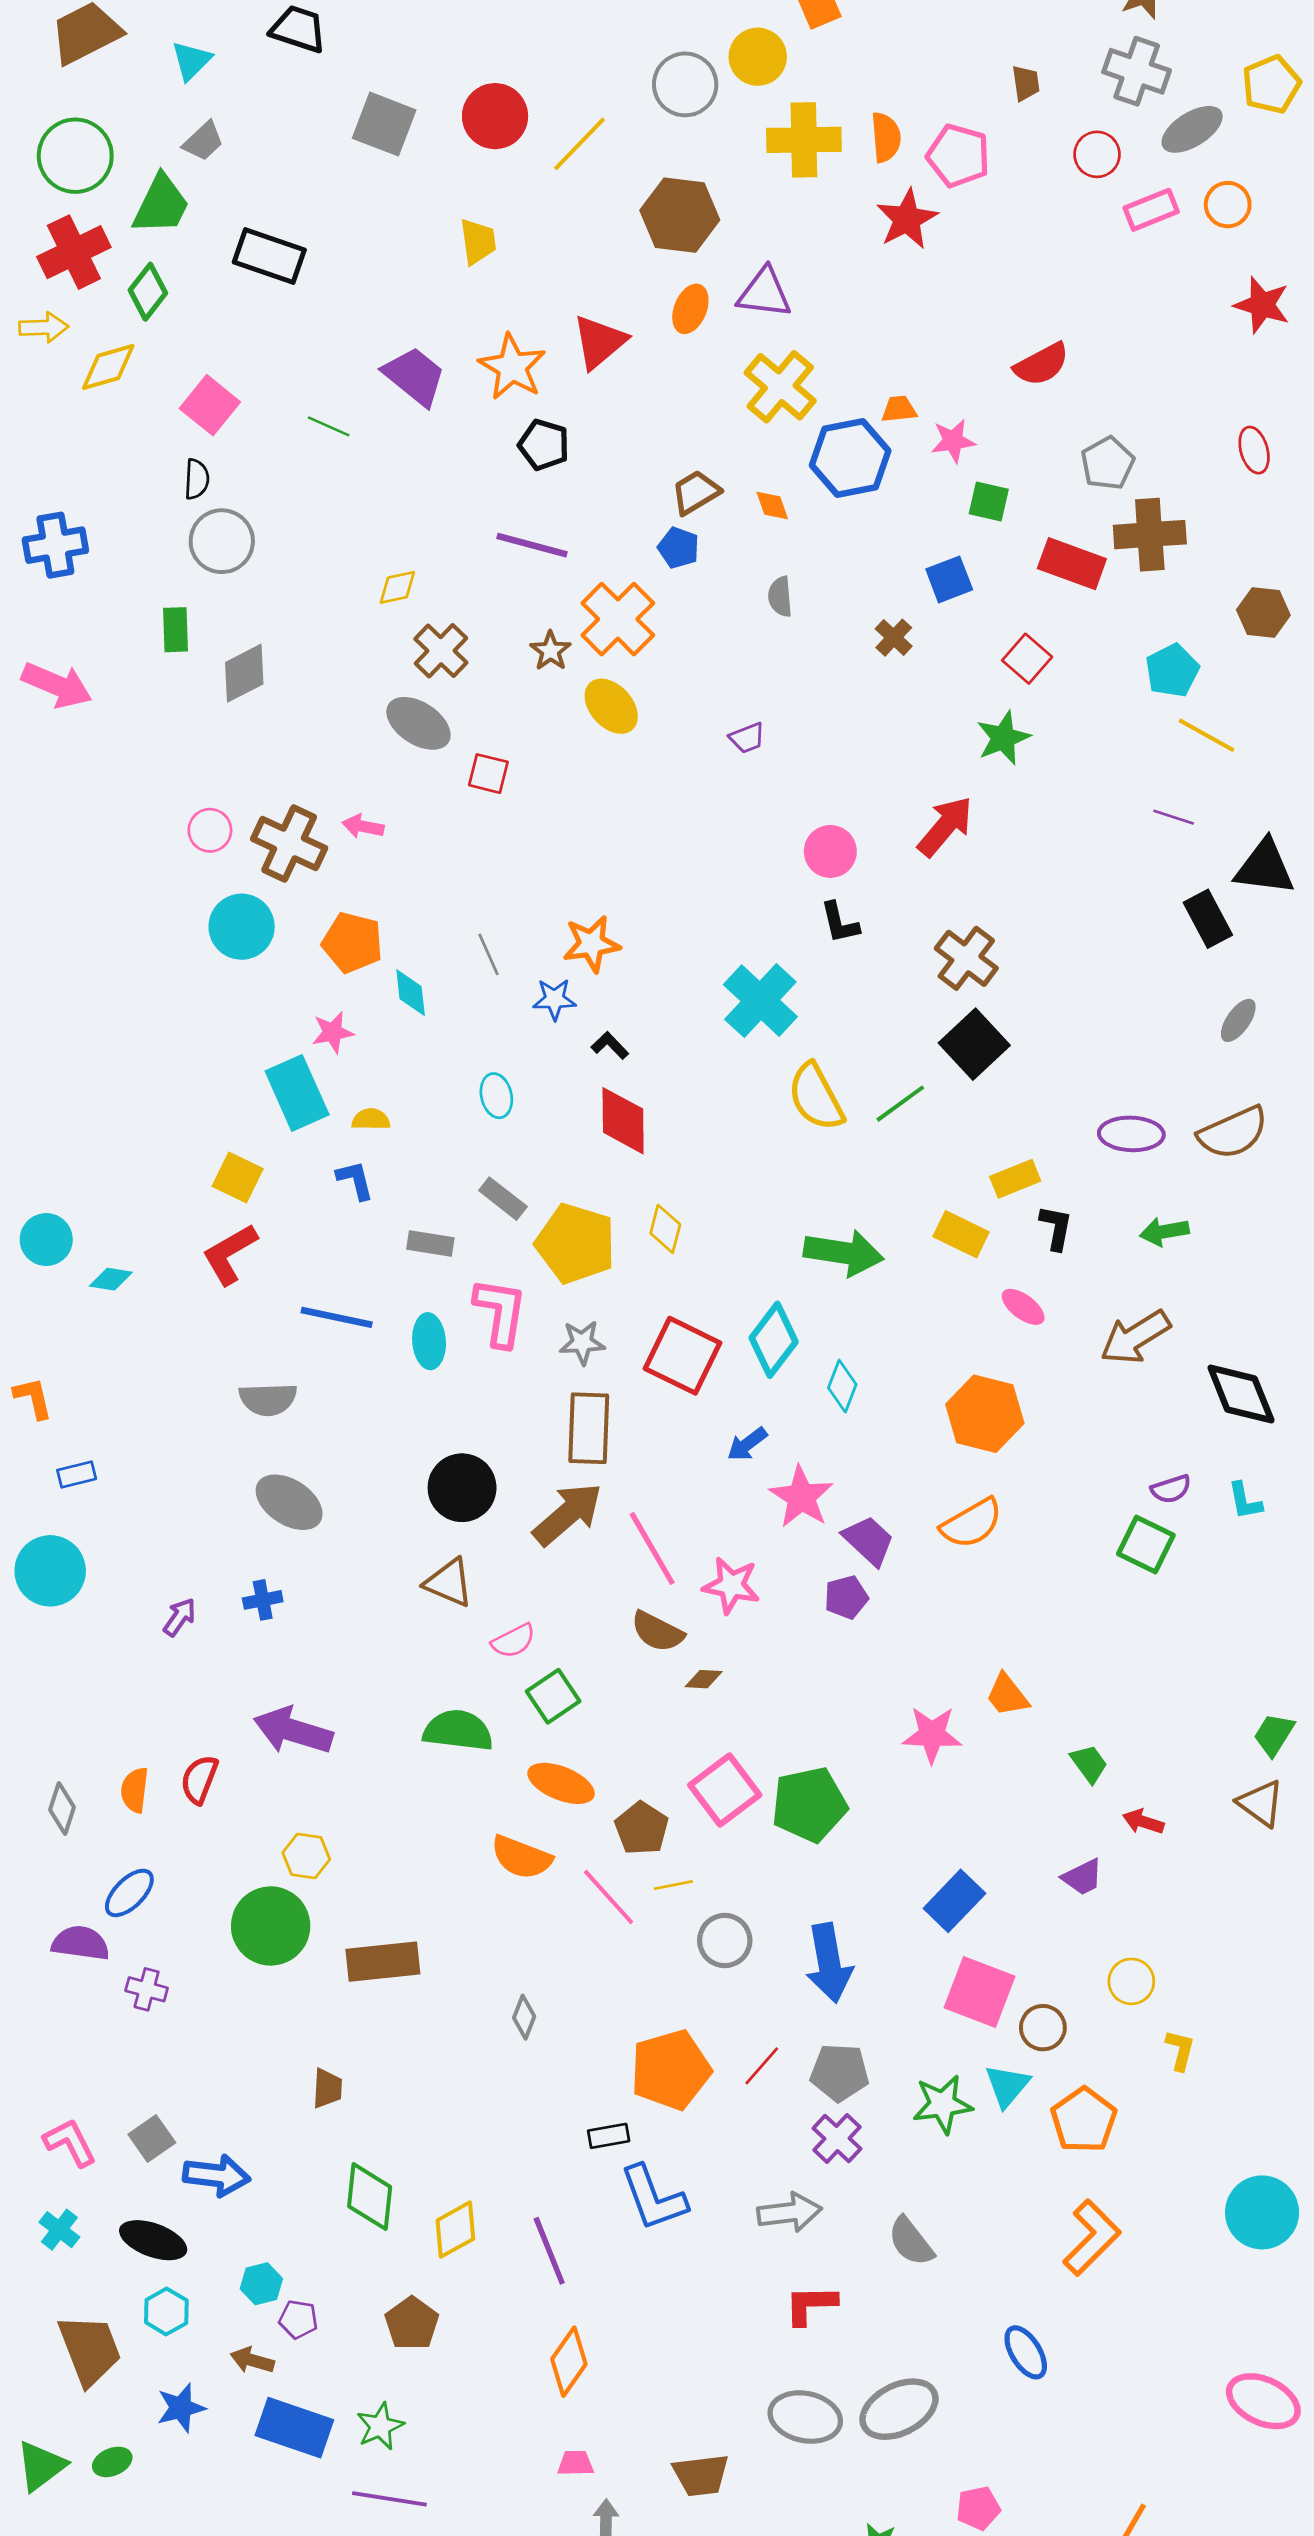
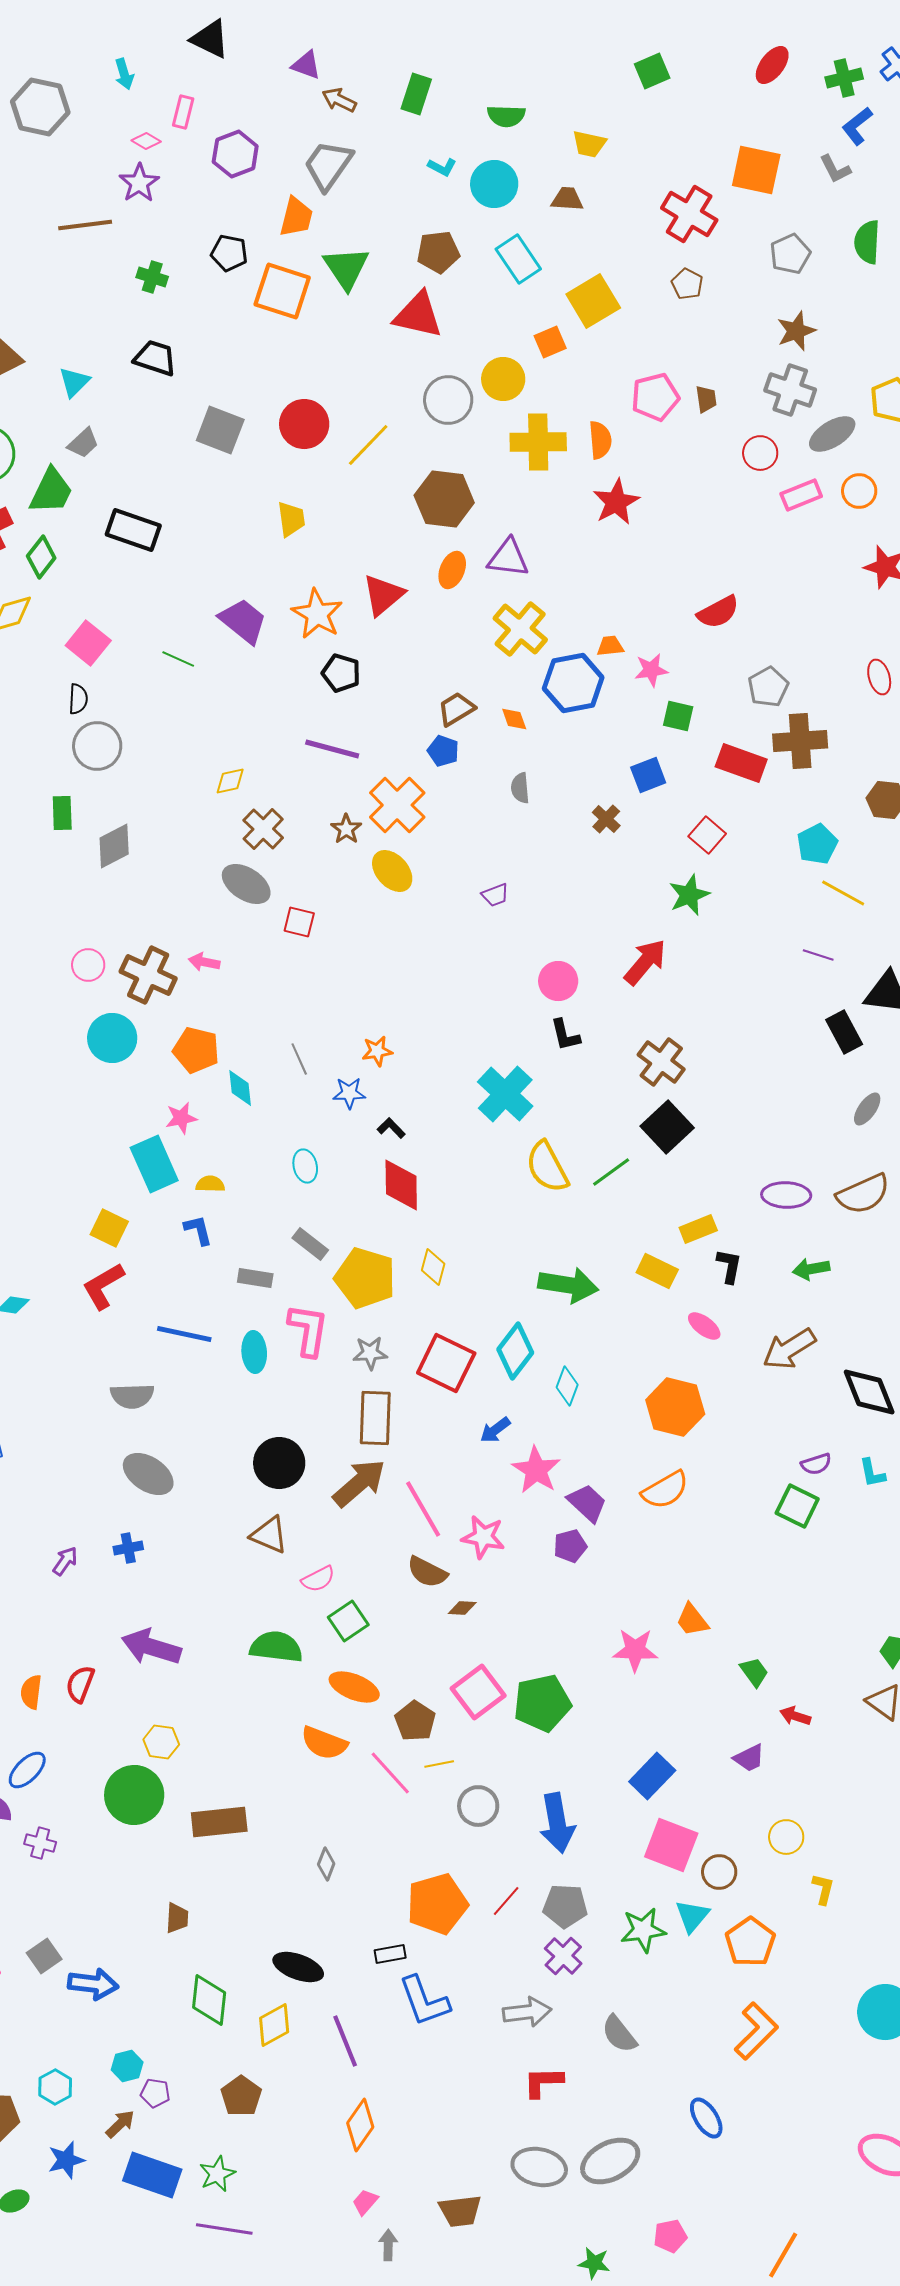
pink pentagon: (958, 156) -> (655, 397), moved, turned -30
orange star: (591, 944) -> (377, 1051), size x0.7
black ellipse: (153, 2240) -> (298, 1967), moved
brown arrow: (252, 2360) -> (120, 2124), turned 120
pink trapezoid: (576, 2463) -> (365, 2202), turned -48

